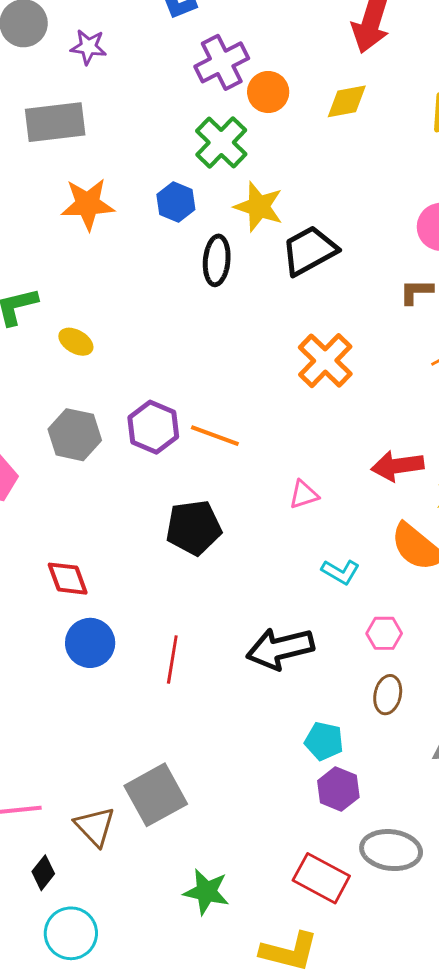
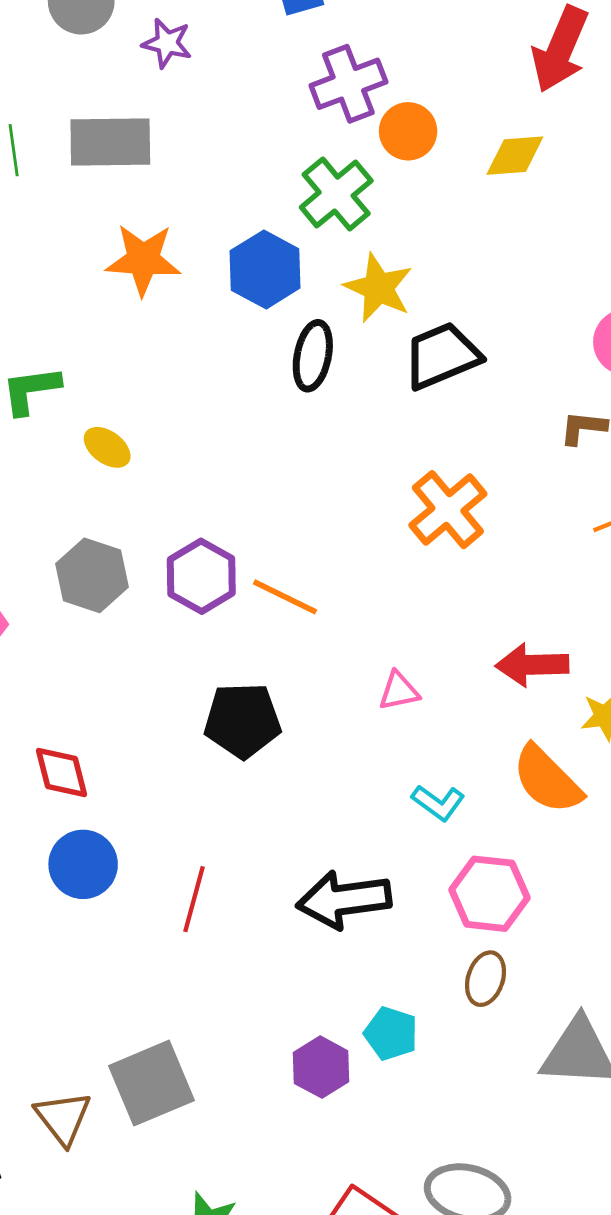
blue hexagon: (176, 202) -> (265, 269), size x1.4
pink hexagon: (384, 633) -> (489, 894), size x1.6
purple hexagon: (338, 789) -> (321, 1067), moved

